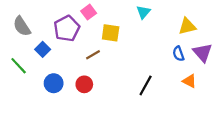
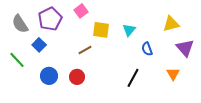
cyan triangle: (143, 12) -> (129, 30), moved
purple pentagon: (67, 28) -> (50, 19), moved
blue semicircle: (178, 54) -> (147, 49), moved
orange triangle: (189, 81) -> (173, 74), turned 32

